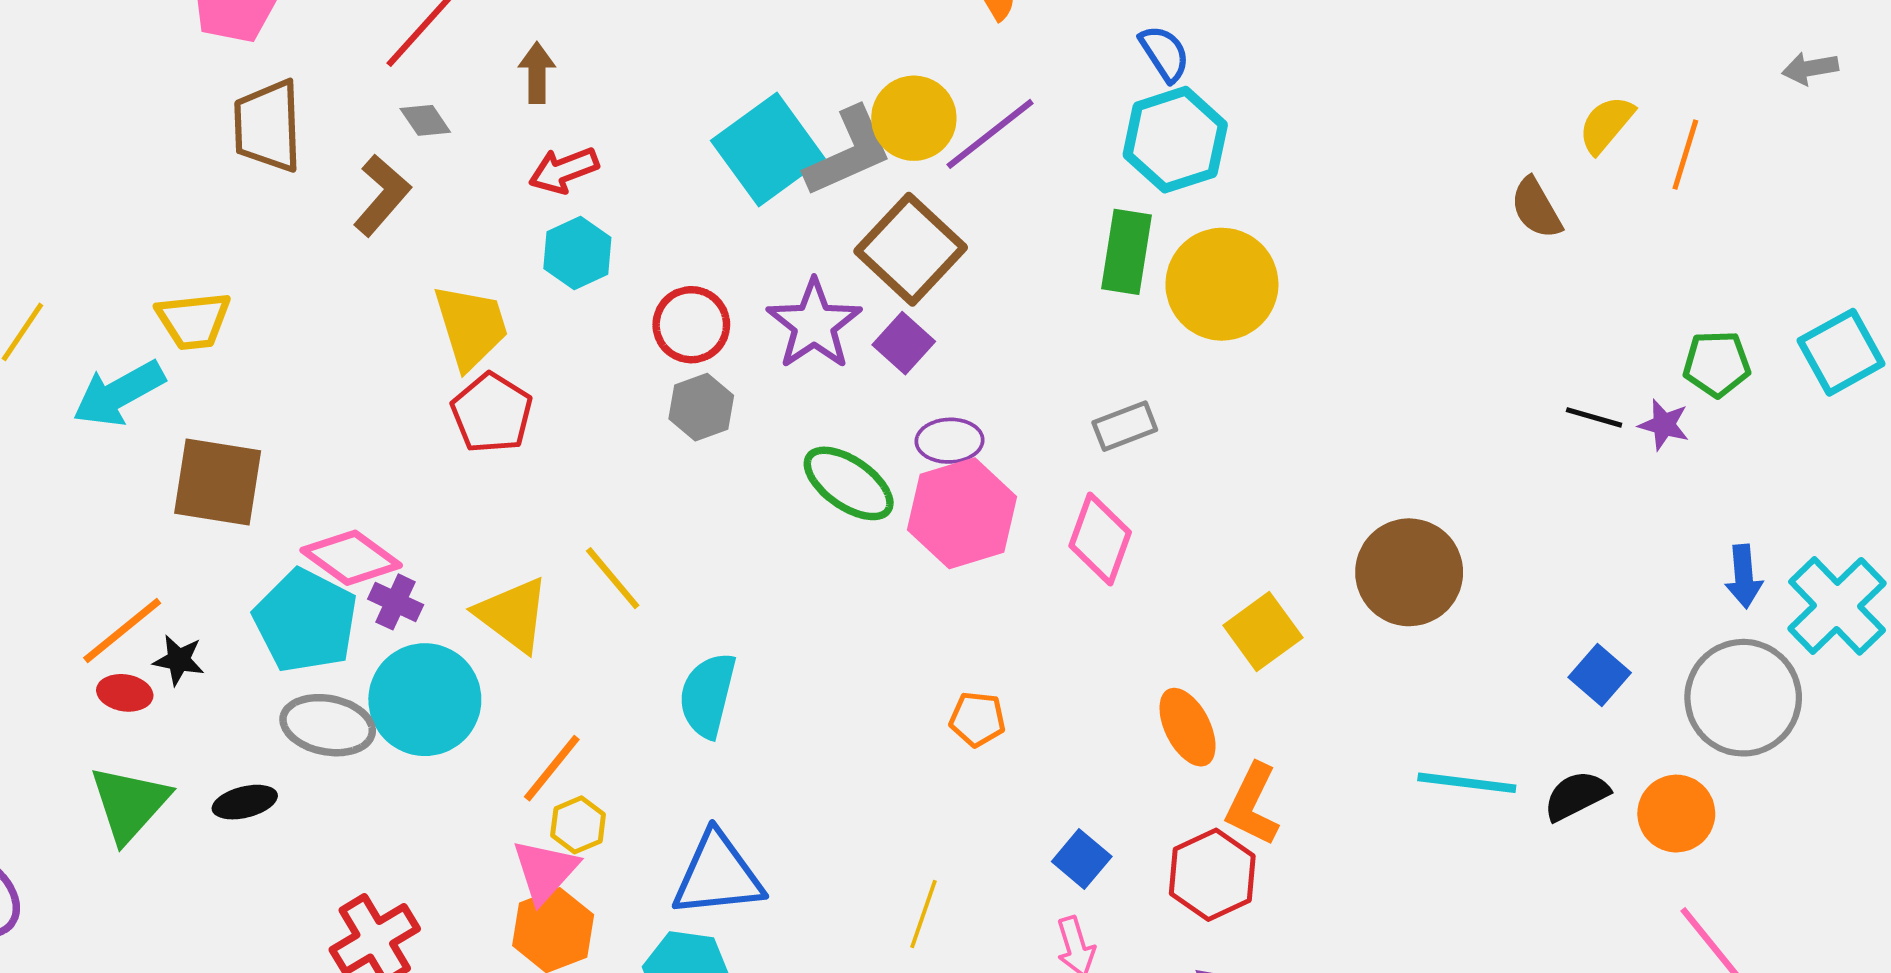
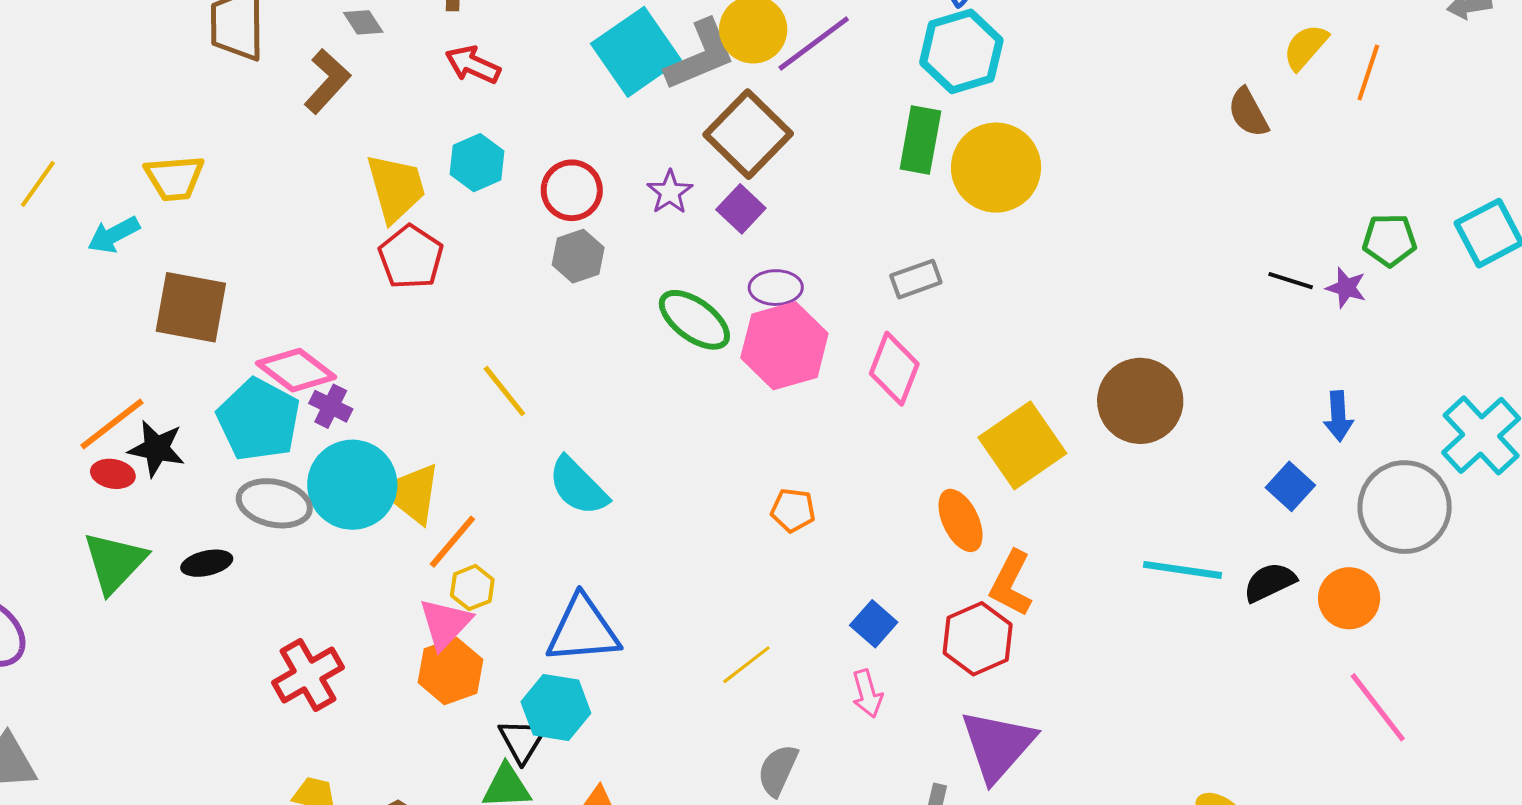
red arrow: (564, 170) -> (473, 65), turned 44
cyan hexagon: (577, 253) -> (477, 163), moved
purple star: (814, 324) -> (670, 192), size x0.6
cyan arrow: (119, 394) -> (114, 235), size x0.7
blue arrow: (1744, 576) -> (1338, 416), moved
yellow triangle: (513, 615) -> (412, 493), moved
yellow square: (1263, 631) -> (1022, 445), size x1.4
black star: (179, 660) -> (157, 449), size x1.4
cyan semicircle: (708, 695) -> (578, 486), turned -60
yellow line: (923, 914) -> (746, 665), turned 32

